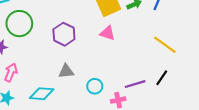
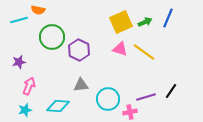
green circle: (19, 24) -> (52, 37), moved
yellow line: (165, 45) -> (144, 52), moved
cyan circle: (95, 86) -> (108, 99), size x1.5

